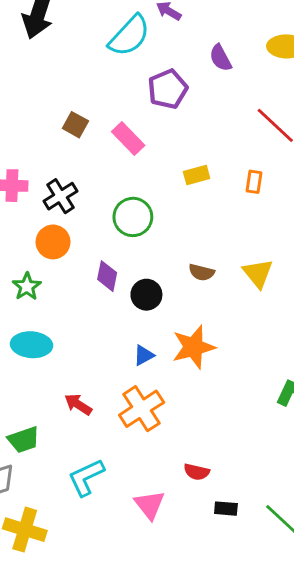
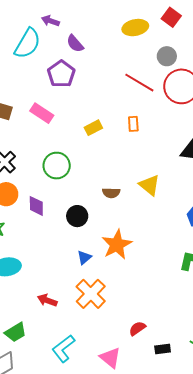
purple semicircle: (220, 58) -> (75, 44), moved
purple diamond: (107, 276) -> (36, 206), moved
red semicircle: (197, 472) -> (137, 328), turned 144

